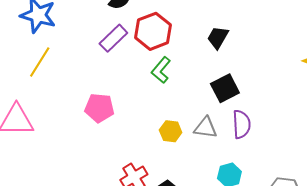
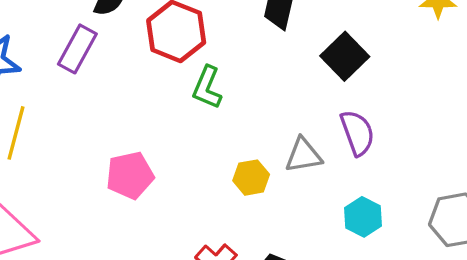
purple rectangle: (113, 38) -> (77, 49), moved
black square: (225, 88) -> (345, 56), moved

